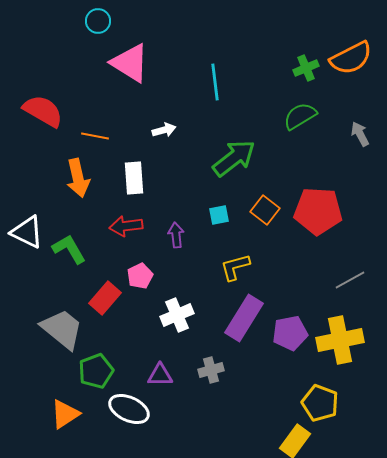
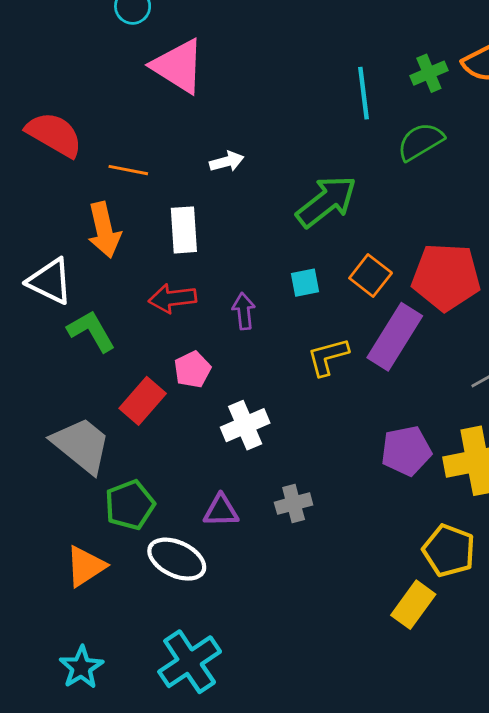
cyan line: (215, 82) -> (363, 93), moved
white triangle: (27, 232) -> (50, 281), moved
purple rectangle: (244, 318) -> (395, 337), moved

